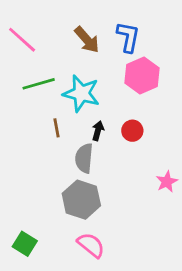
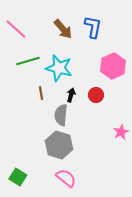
pink hexagon: (142, 76) -> (113, 66), moved

